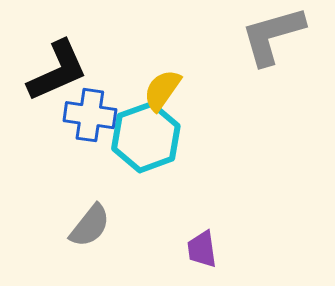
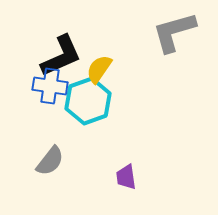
black L-shape: (57, 71) -> (61, 56), moved

